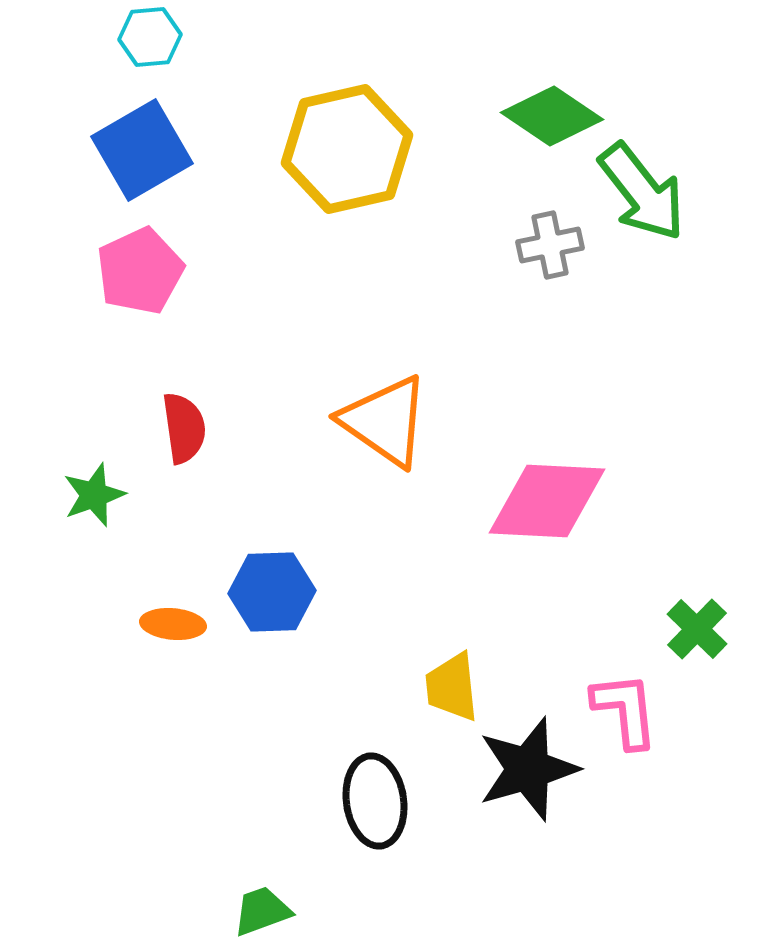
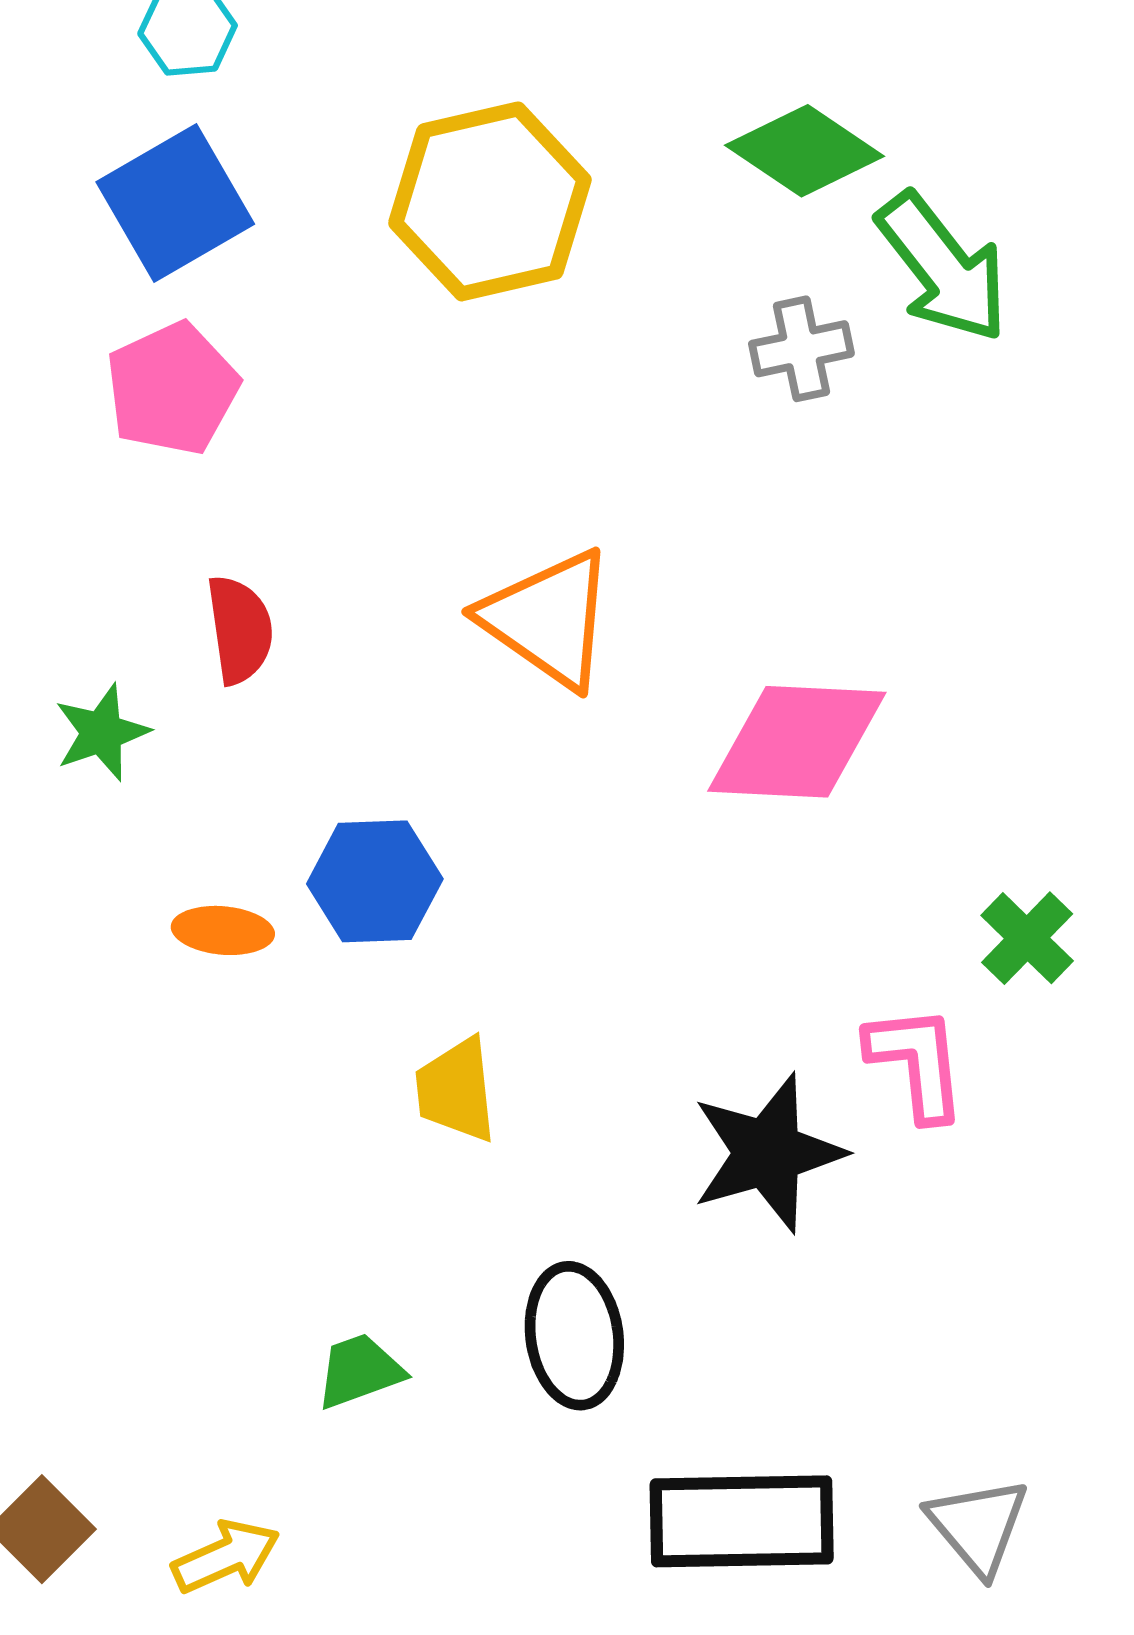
yellow trapezoid: (452, 687) -> (456, 1090), moved
black ellipse: (375, 801) -> (574, 1336), moved

